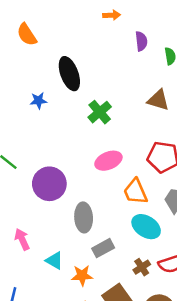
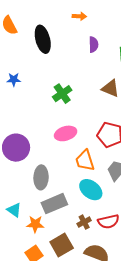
purple semicircle: (141, 41) -> (93, 45), moved
black ellipse: (69, 74) -> (43, 39), moved
gray rectangle: (103, 248) -> (54, 204), size x1.4

